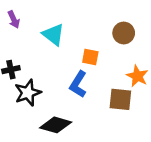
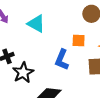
orange square: (90, 57) -> (79, 41), moved

